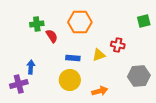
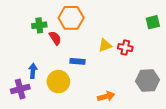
orange hexagon: (80, 22) -> (71, 18), moved
yellow triangle: (99, 55) -> (105, 45), moved
yellow circle: (70, 80) -> (58, 82), moved

